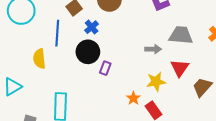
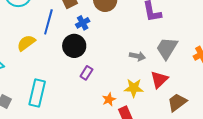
gray trapezoid: (181, 35) -> (167, 48), turned -75
yellow semicircle: (39, 59) -> (26, 43), turned 48
purple rectangle: (105, 68) -> (86, 73), moved

